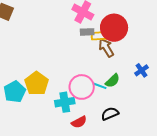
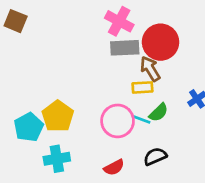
gray rectangle: (87, 32) -> (125, 48), size x1.5
yellow rectangle: (99, 36) -> (142, 87), moved
cyan cross: (65, 102) -> (57, 159), moved

